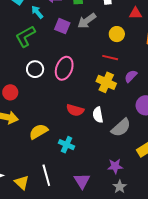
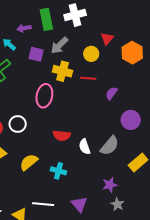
red triangle: (135, 13) -> (107, 39), moved, turned -40
white circle: (35, 69) -> (18, 124), moved
yellow cross: (106, 82) -> (63, 71), moved
white semicircle: (98, 115) -> (85, 147), moved
white line: (46, 175) -> (43, 204), turned -60

